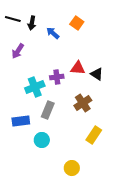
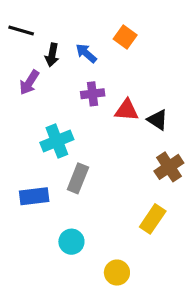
black arrow: (32, 23) -> (52, 55), moved
purple cross: (57, 77) -> (93, 94), moved
brown cross: (83, 103) -> (169, 167), moved
cyan circle: (42, 140) -> (71, 242), moved

